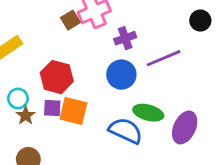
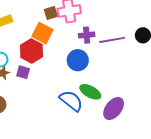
purple line: (164, 58) -> (112, 40), moved
orange square: (73, 111) -> (43, 33), moved

